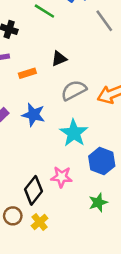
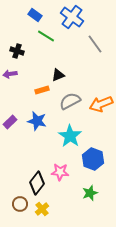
orange rectangle: (27, 73) -> (42, 90), moved

